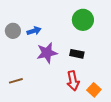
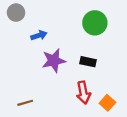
gray circle: (13, 31) -> (16, 13), moved
brown line: (16, 81) -> (25, 103), moved

